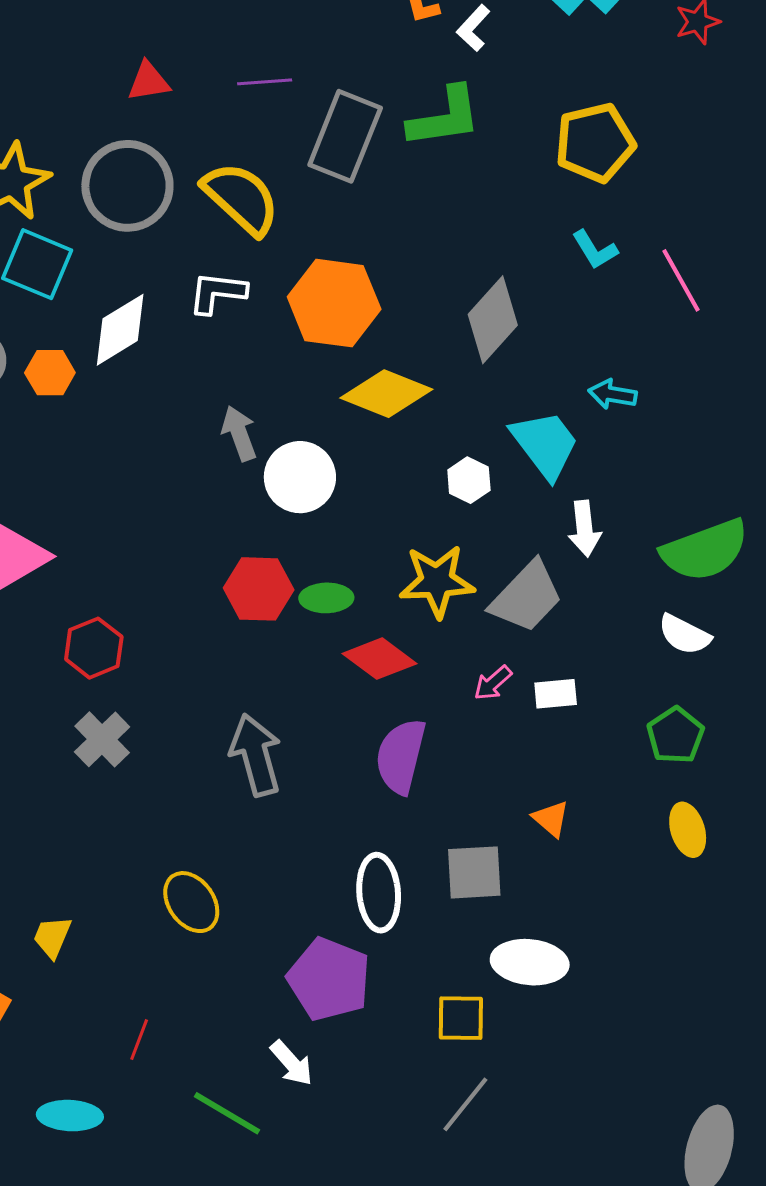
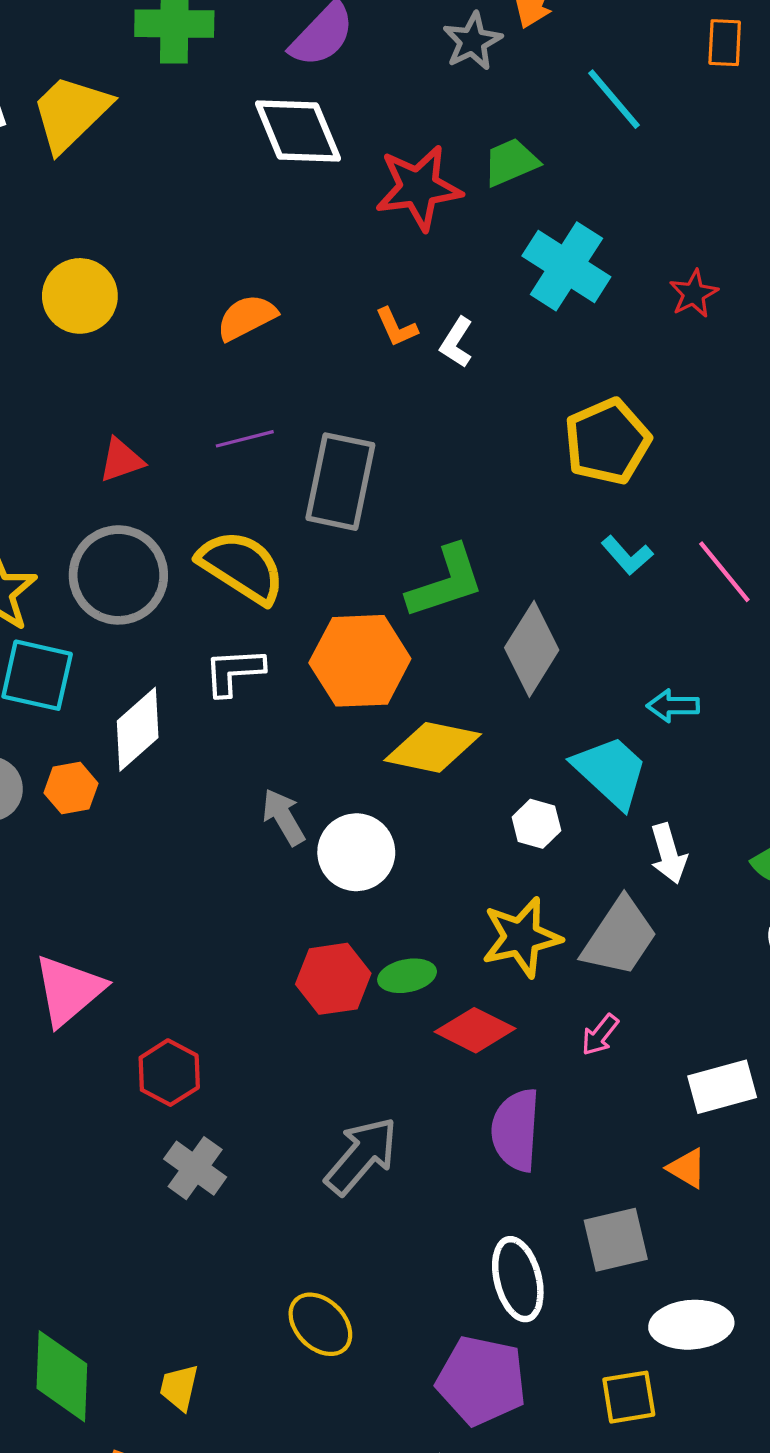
green L-shape: (445, 117) -> (446, 582), moved
white rectangle: (556, 694) -> (722, 1087), moved, size x1.4
gray arrow: (256, 755) -> (361, 1156), turned 66

